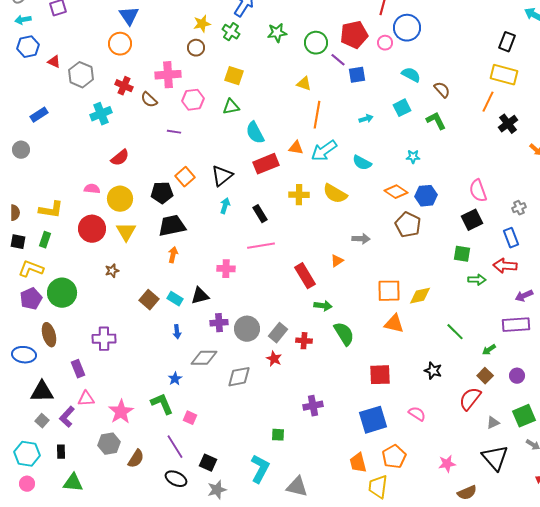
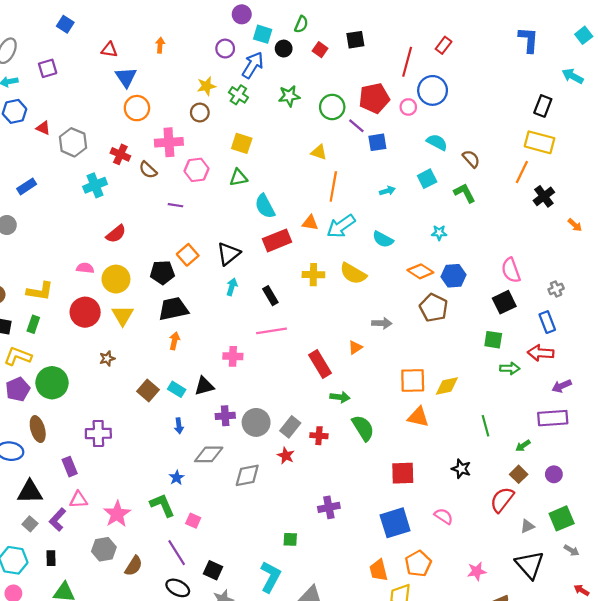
orange circle: (120, 44) -> (137, 108), moved
green line: (455, 332) -> (485, 426), turned 30

